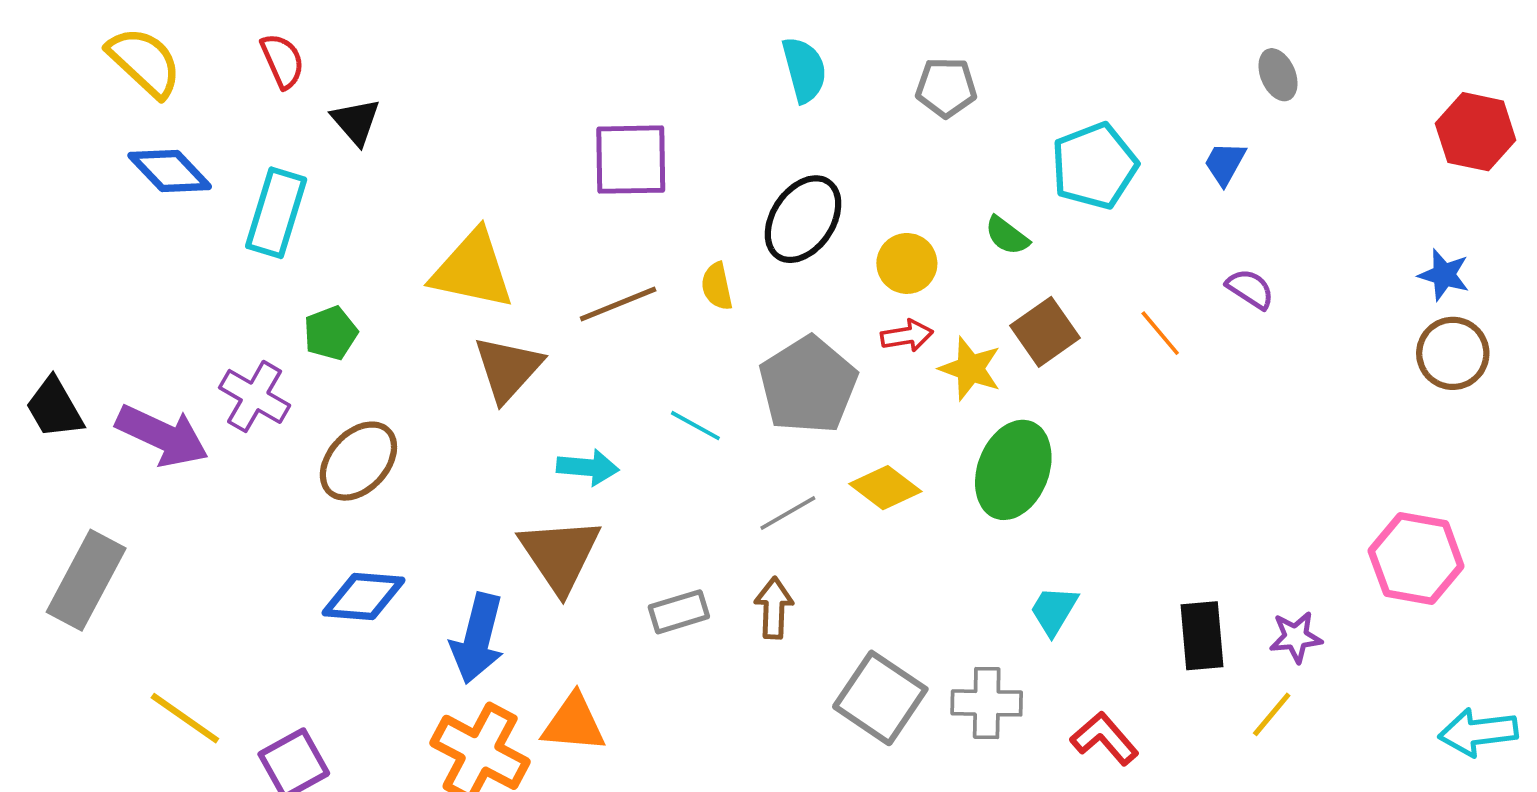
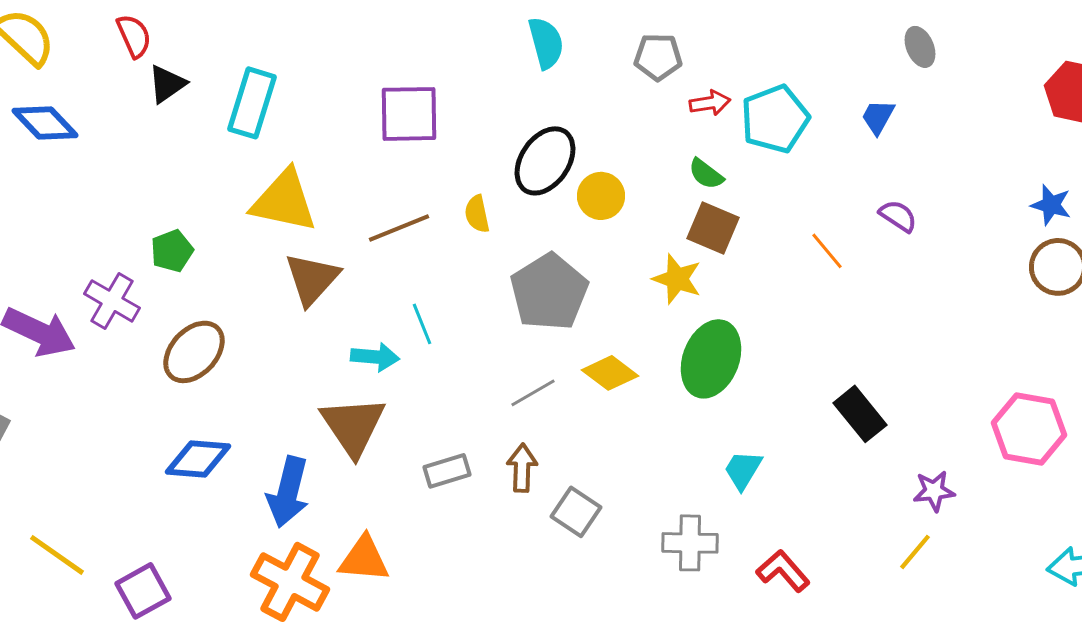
black triangle: (356, 122) -> (167, 84), moved, turned 36
cyan rectangle: (276, 213) -> (252, 103), moved
yellow circle: (907, 263) -> (601, 196), moved
brown square: (1045, 332) -> (713, 228), moved, turned -32
red arrow: (907, 336) -> (710, 103), moved
cyan line: (695, 426) -> (422, 324), moved, turned 39
black rectangle: (1202, 636) -> (860, 414), moved, turned -34
gray square: (880, 698) -> (576, 512), moved, size x0.7

